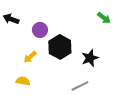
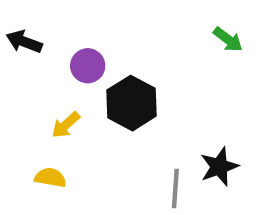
black star: (90, 58) -> (219, 167), moved
gray line: (80, 86) -> (175, 189), turned -60

